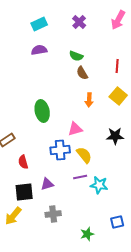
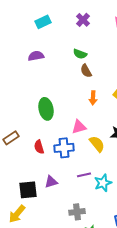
purple semicircle: (39, 50) -> (36, 56), moved
yellow semicircle: (84, 155) -> (97, 144), moved
red semicircle: (23, 162) -> (39, 147), moved
cyan star: (99, 185) -> (103, 183), turned -30
gray cross: (53, 214) -> (77, 212), moved

